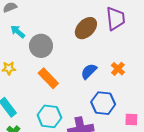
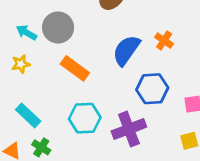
cyan arrow: (18, 32) -> (26, 33), moved
blue semicircle: (89, 71) -> (126, 50), size x1.4

